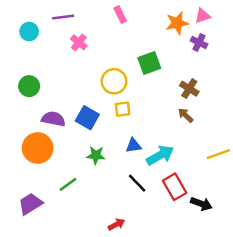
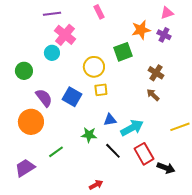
orange star: (177, 23) -> (141, 30), moved
cyan circle: (29, 32) -> (52, 53), moved
pink cross: (79, 42) -> (65, 35), size x1.5
purple semicircle: (53, 119) -> (44, 98), turned 42
green star: (96, 155) -> (89, 135), moved

